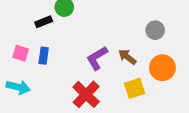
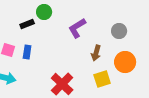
brown arrow: (127, 57) -> (96, 53), turned -112
purple L-shape: (97, 58) -> (77, 28), moved

